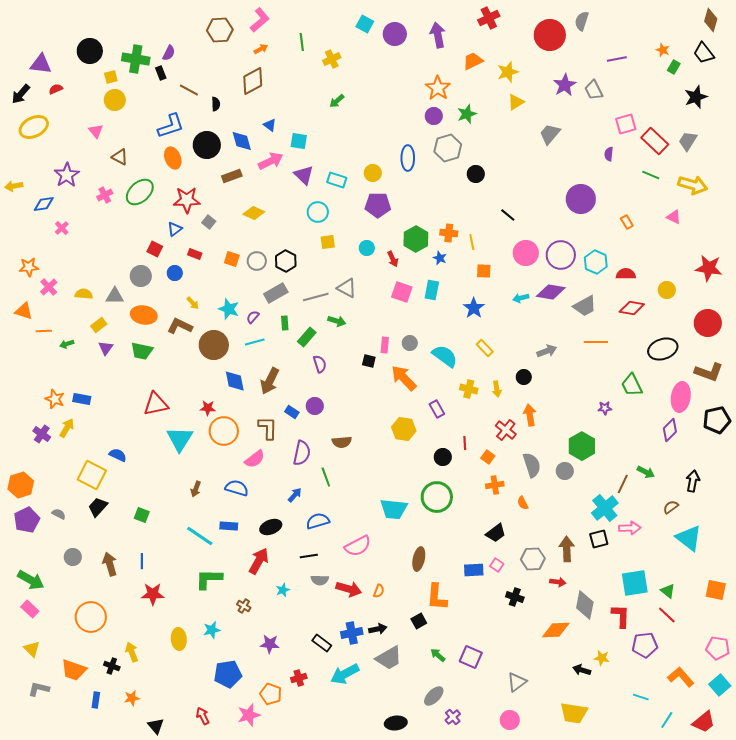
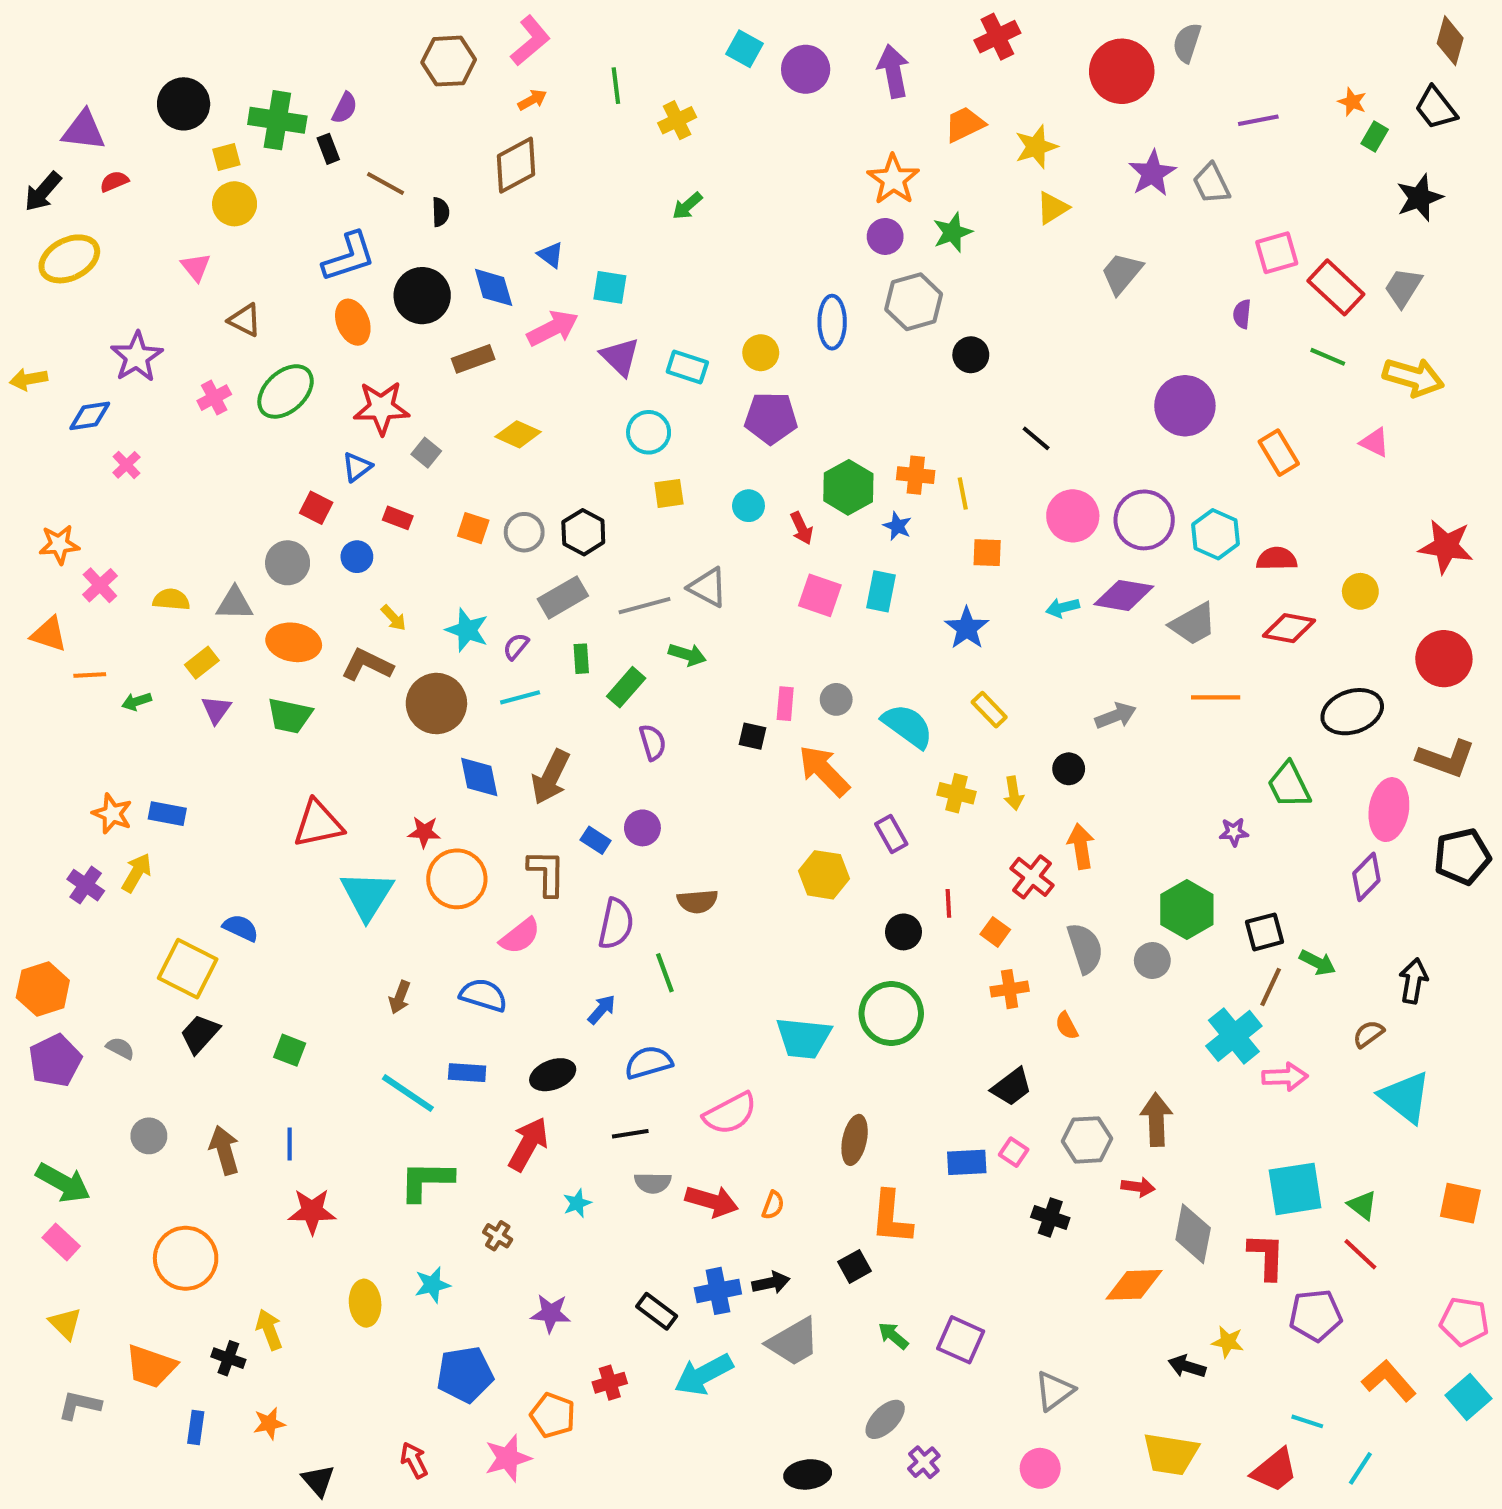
orange rectangle: (627, 222) -> (1279, 453), size x1.5
black square: (599, 539) -> (1264, 932), moved
red trapezoid: (704, 722) -> (1275, 1470), moved

